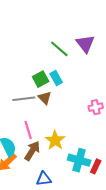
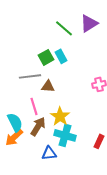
purple triangle: (85, 44) -> (89, 23), turned 36
brown triangle: (45, 98) -> (48, 86), moved, turned -40
cyan cross: (79, 160) -> (65, 135), moved

